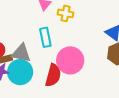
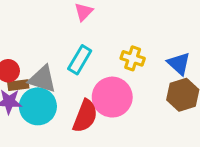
yellow cross: (66, 13) -> (133, 58), moved
cyan rectangle: (45, 37) -> (80, 60), turned 36

